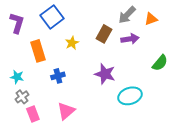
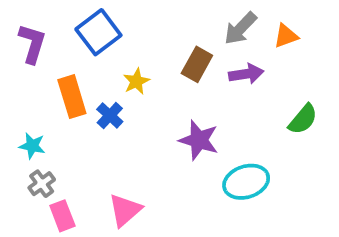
blue cross: (58, 76) -> (110, 115), moved, turned -32

